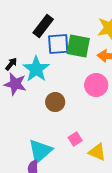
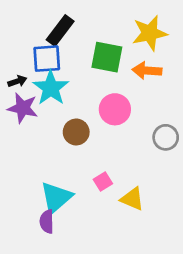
blue square: (58, 44) -> (47, 59), moved
black arrow: (11, 64) -> (17, 81), turned 32
pink circle: (96, 85) -> (115, 109), moved

